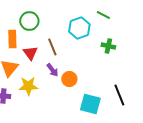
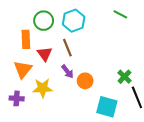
cyan hexagon: (79, 28) -> (74, 21), moved
green cross: (108, 46) -> (125, 77), moved, turned 32

